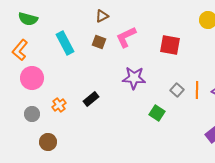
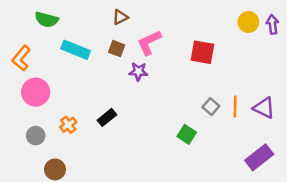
green semicircle: (28, 19) -> (47, 20), moved
cyan rectangle: (65, 43) -> (76, 50), turned -40
purple star: (134, 78) -> (138, 72), moved, size x0.7

